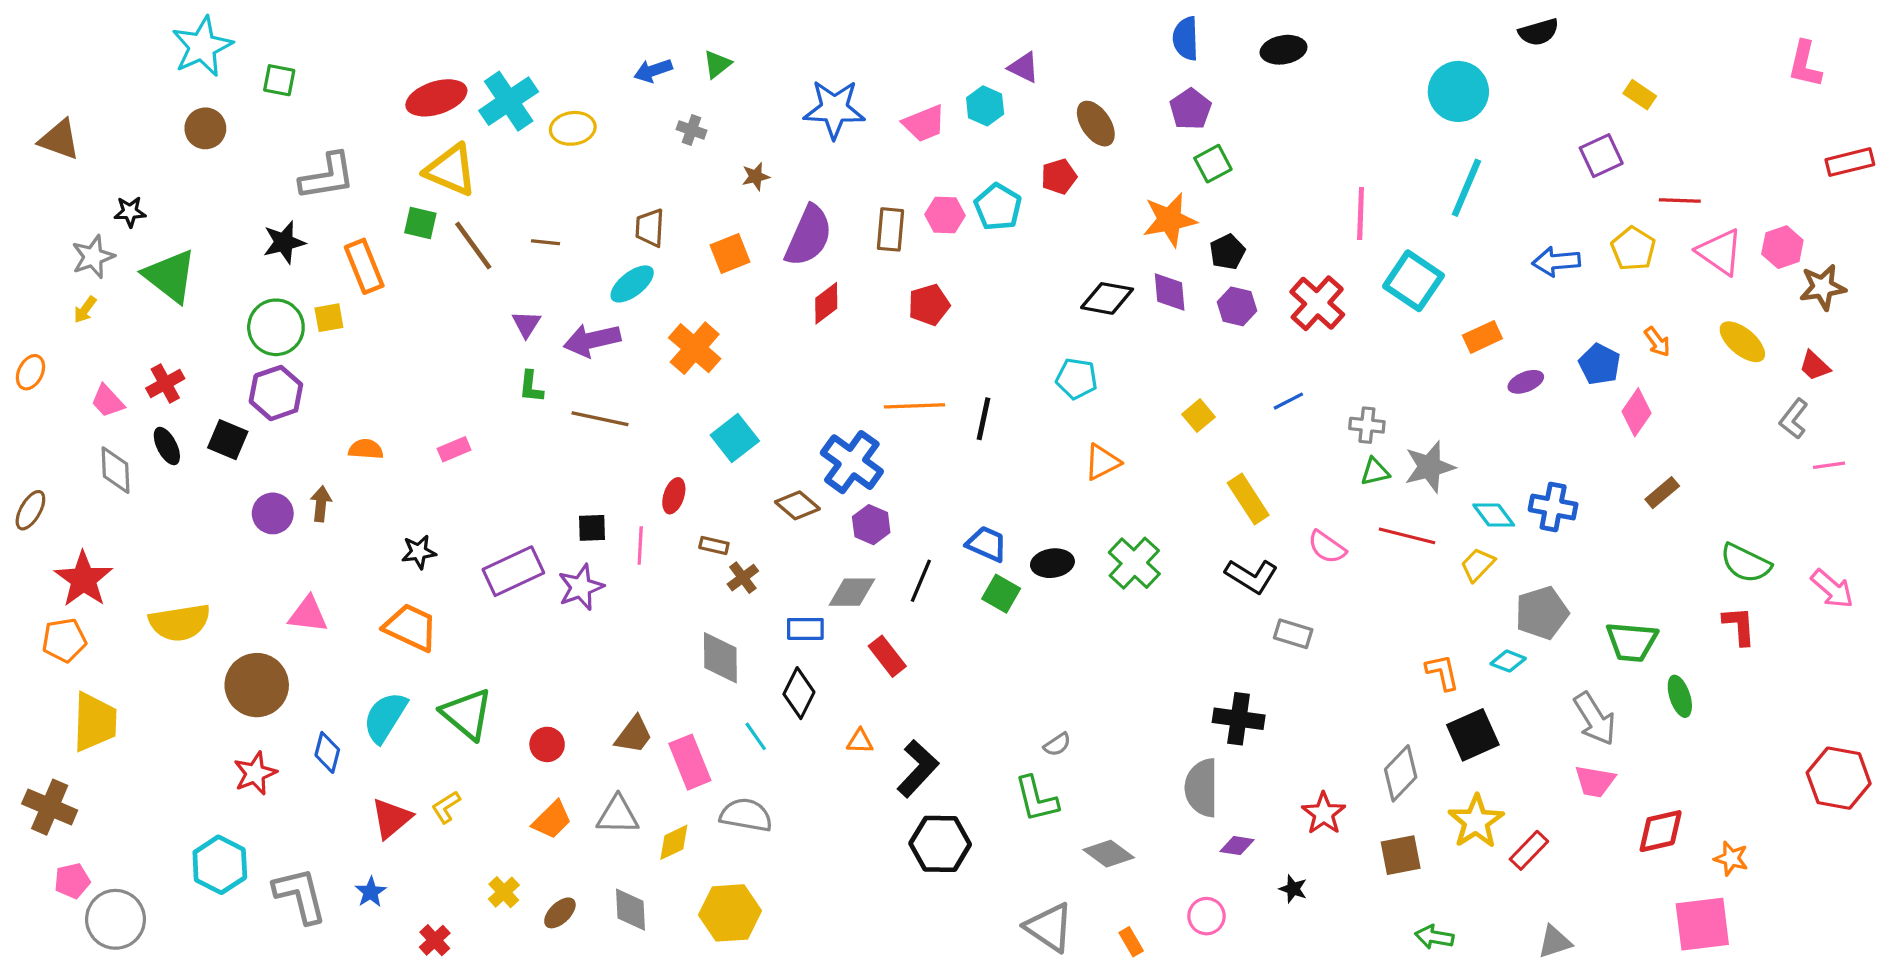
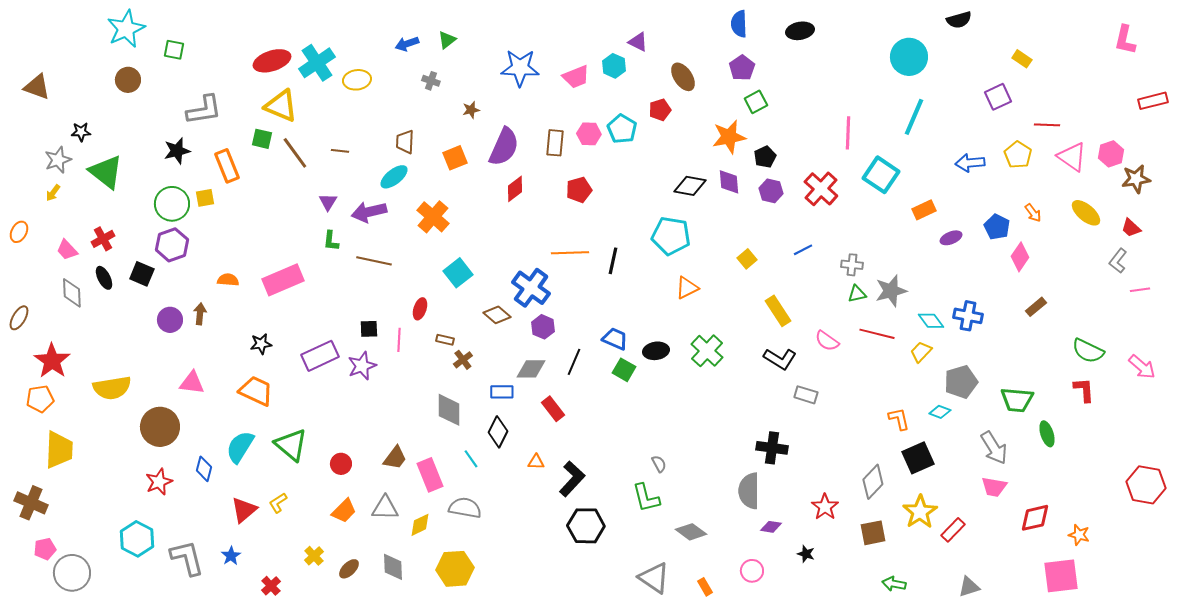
cyan pentagon: (1077, 379) -> (671, 236), size x1.5
pink rectangle: (454, 449) -> (283, 280), size x2.0
gray semicircle: (1057, 744) -> (659, 464), turned -84

